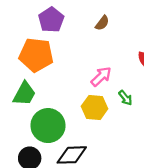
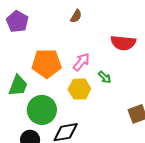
purple pentagon: (51, 20) -> (17, 21), moved
orange pentagon: (36, 55) -> (46, 63), moved

